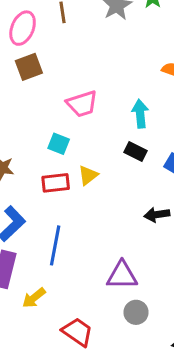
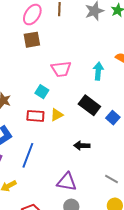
cyan arrow: (140, 114) -> (98, 71), moved
black rectangle: (136, 151) -> (89, 105), size x1.5
black arrow: (157, 215) -> (82, 146), moved

